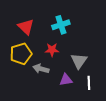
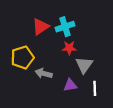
red triangle: (26, 27) -> (40, 27), moved, turned 42
red star: (52, 50) -> (69, 48), moved

